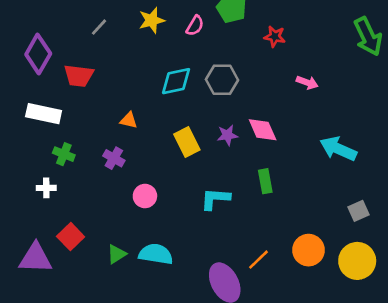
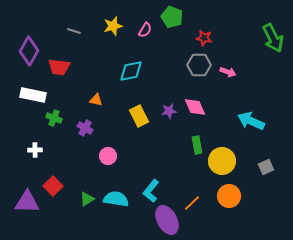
gray line: (99, 27) -> (74, 31), turned 64
gray hexagon: (222, 80) -> (199, 65), moved
green cross: (64, 154) -> (54, 118), moved
cyan L-shape: (215, 199) -> (151, 191), moved, turned -55
yellow circle: (357, 261) -> (222, 161), moved

